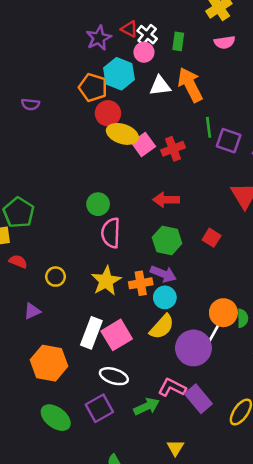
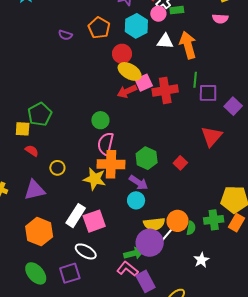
green rectangle: (178, 41) -> (177, 10), moved, turned 64
orange pentagon: (93, 87) -> (99, 28), moved
purple square: (229, 141) -> (208, 93), turned -30
red cross: (173, 149) -> (165, 90), size x1.4
red arrow: (166, 200) -> (127, 91), moved, turned -36
yellow star: (106, 281) -> (95, 179), turned 30
orange cross: (141, 283) -> (111, 164), moved, size x1.5
purple triangle: (32, 311) -> (35, 190), size x1.6
yellow semicircle: (162, 327) -> (154, 224), moved, turned 30
green arrow: (147, 406) -> (134, 253), moved

